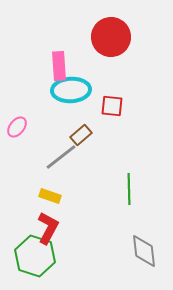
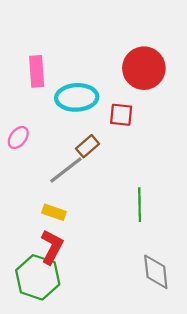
red circle: (111, 37) -> (144, 68), moved
pink rectangle: (59, 66) -> (37, 71), moved

